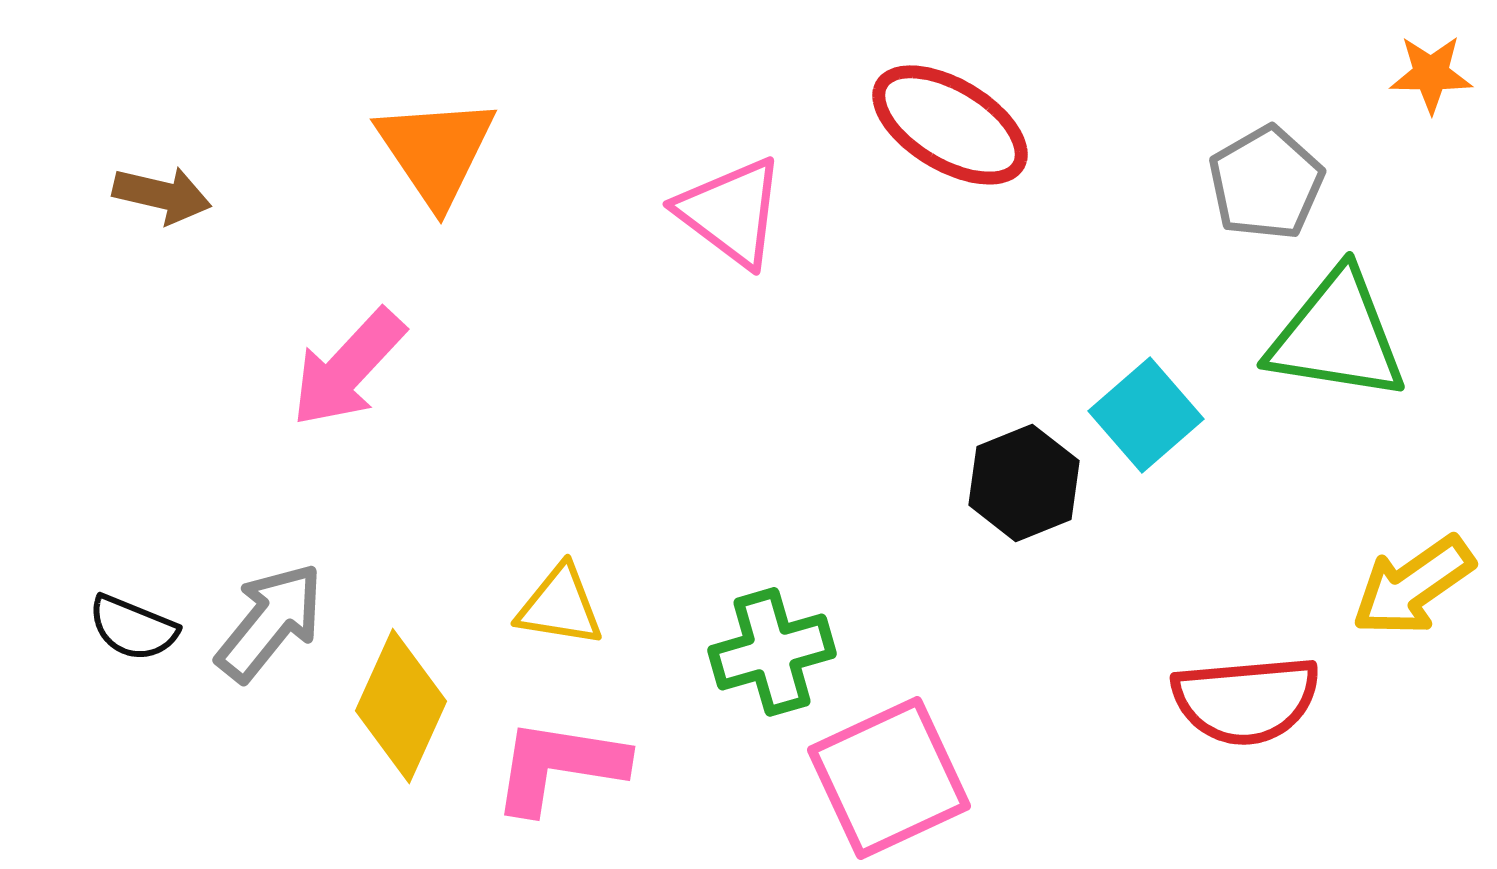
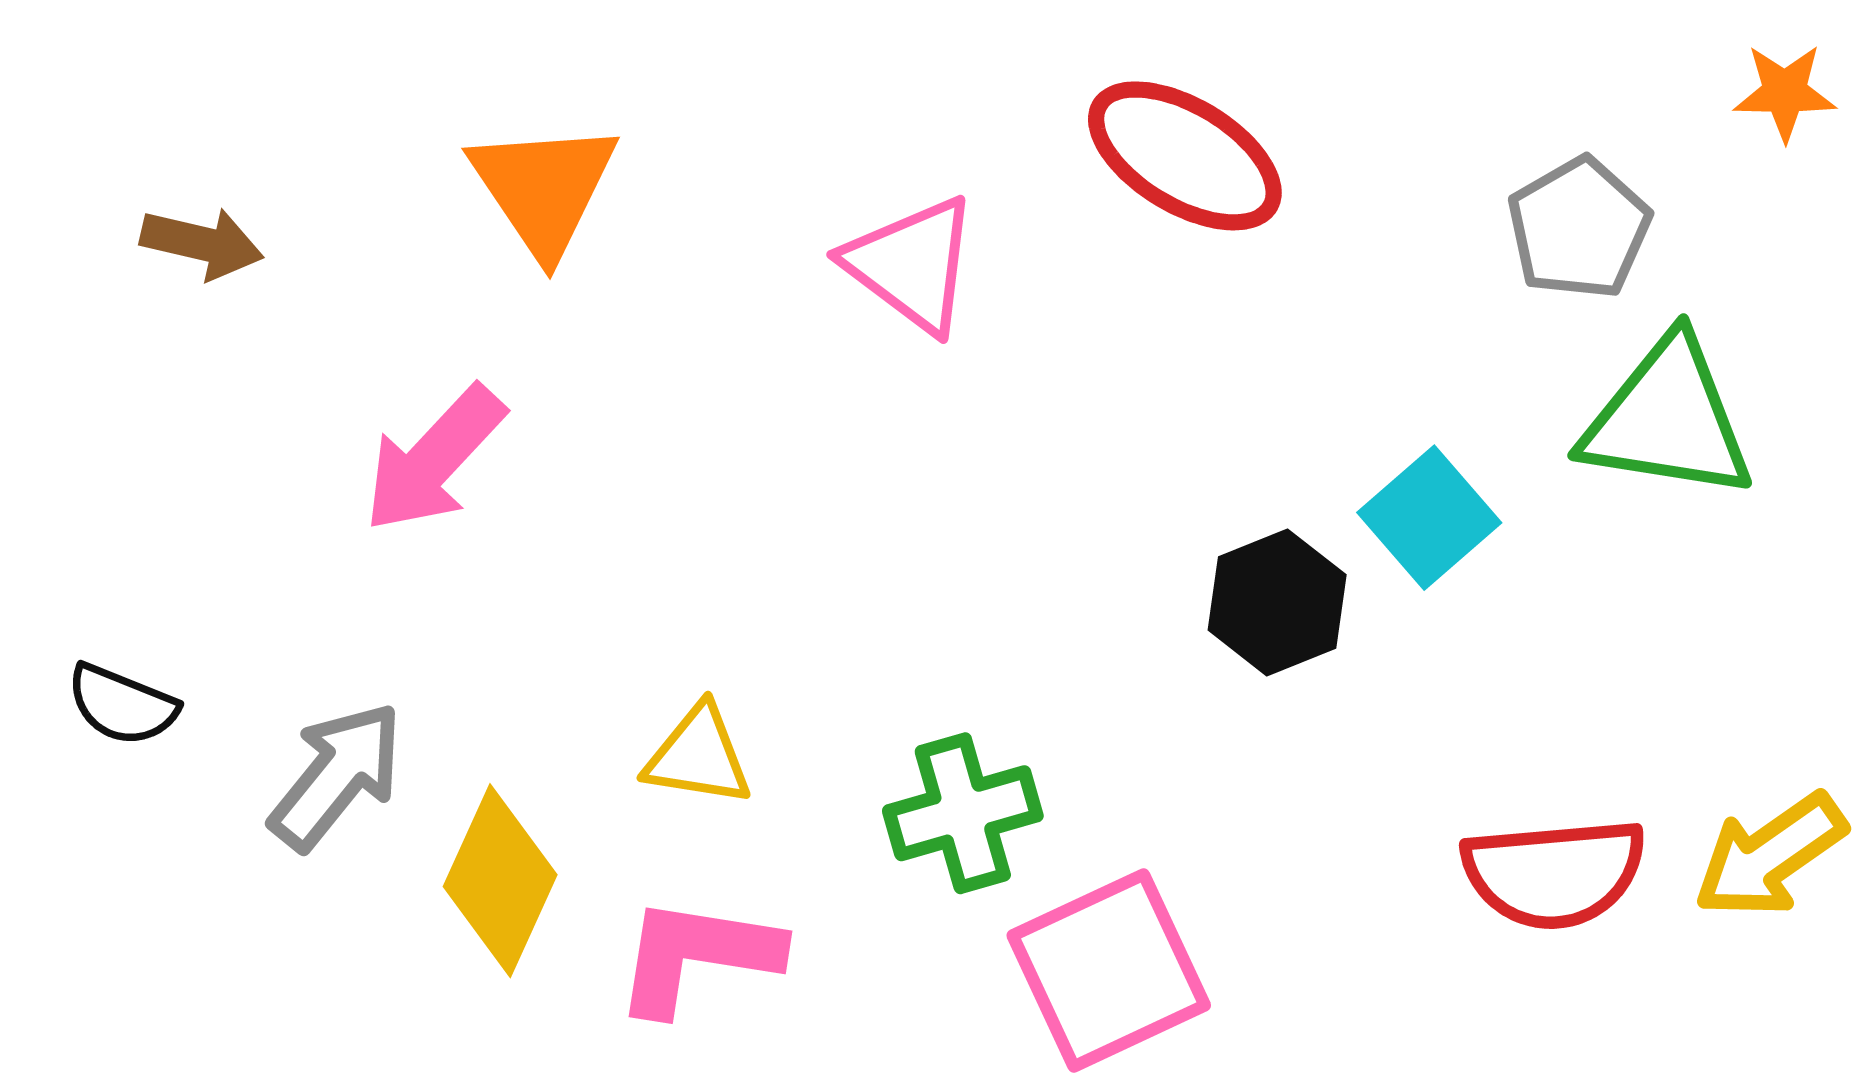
yellow arrow: (1413, 586) -> (1770, 856), moved
black semicircle: (133, 628) -> (122, 705), moved

